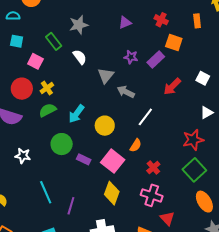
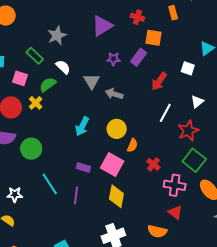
purple triangle: (125, 23) -> (102, 26), size x1.6
green semicircle: (48, 110) -> (48, 85), moved
cyan arrow: (76, 114) -> (82, 126), moved
white line: (145, 117) -> (165, 113), moved
yellow circle: (105, 126) -> (117, 129), moved
green circle: (62, 144) -> (31, 149), moved
white star: (23, 156) -> (15, 195), moved
cyan line: (46, 192) -> (50, 184), moved
pink cross: (152, 195) -> (175, 185), moved
purple line: (71, 206) -> (76, 195), moved

